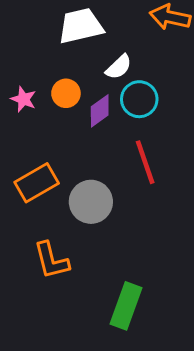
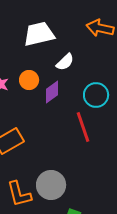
cyan circle: (139, 99) -> (96, 95), moved
gray circle: (91, 202) -> (51, 185), moved

